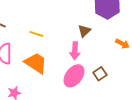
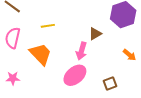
yellow line: (36, 34) -> (48, 26), turned -40
brown square: (100, 74) -> (110, 83), moved

